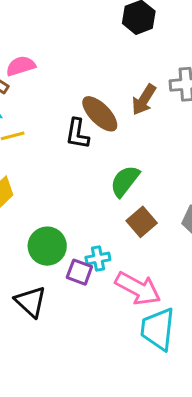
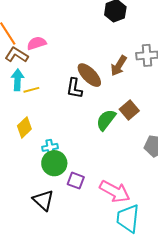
brown square: (142, 222) -> (129, 110), moved
cyan cross: (98, 259) -> (50, 147), moved

